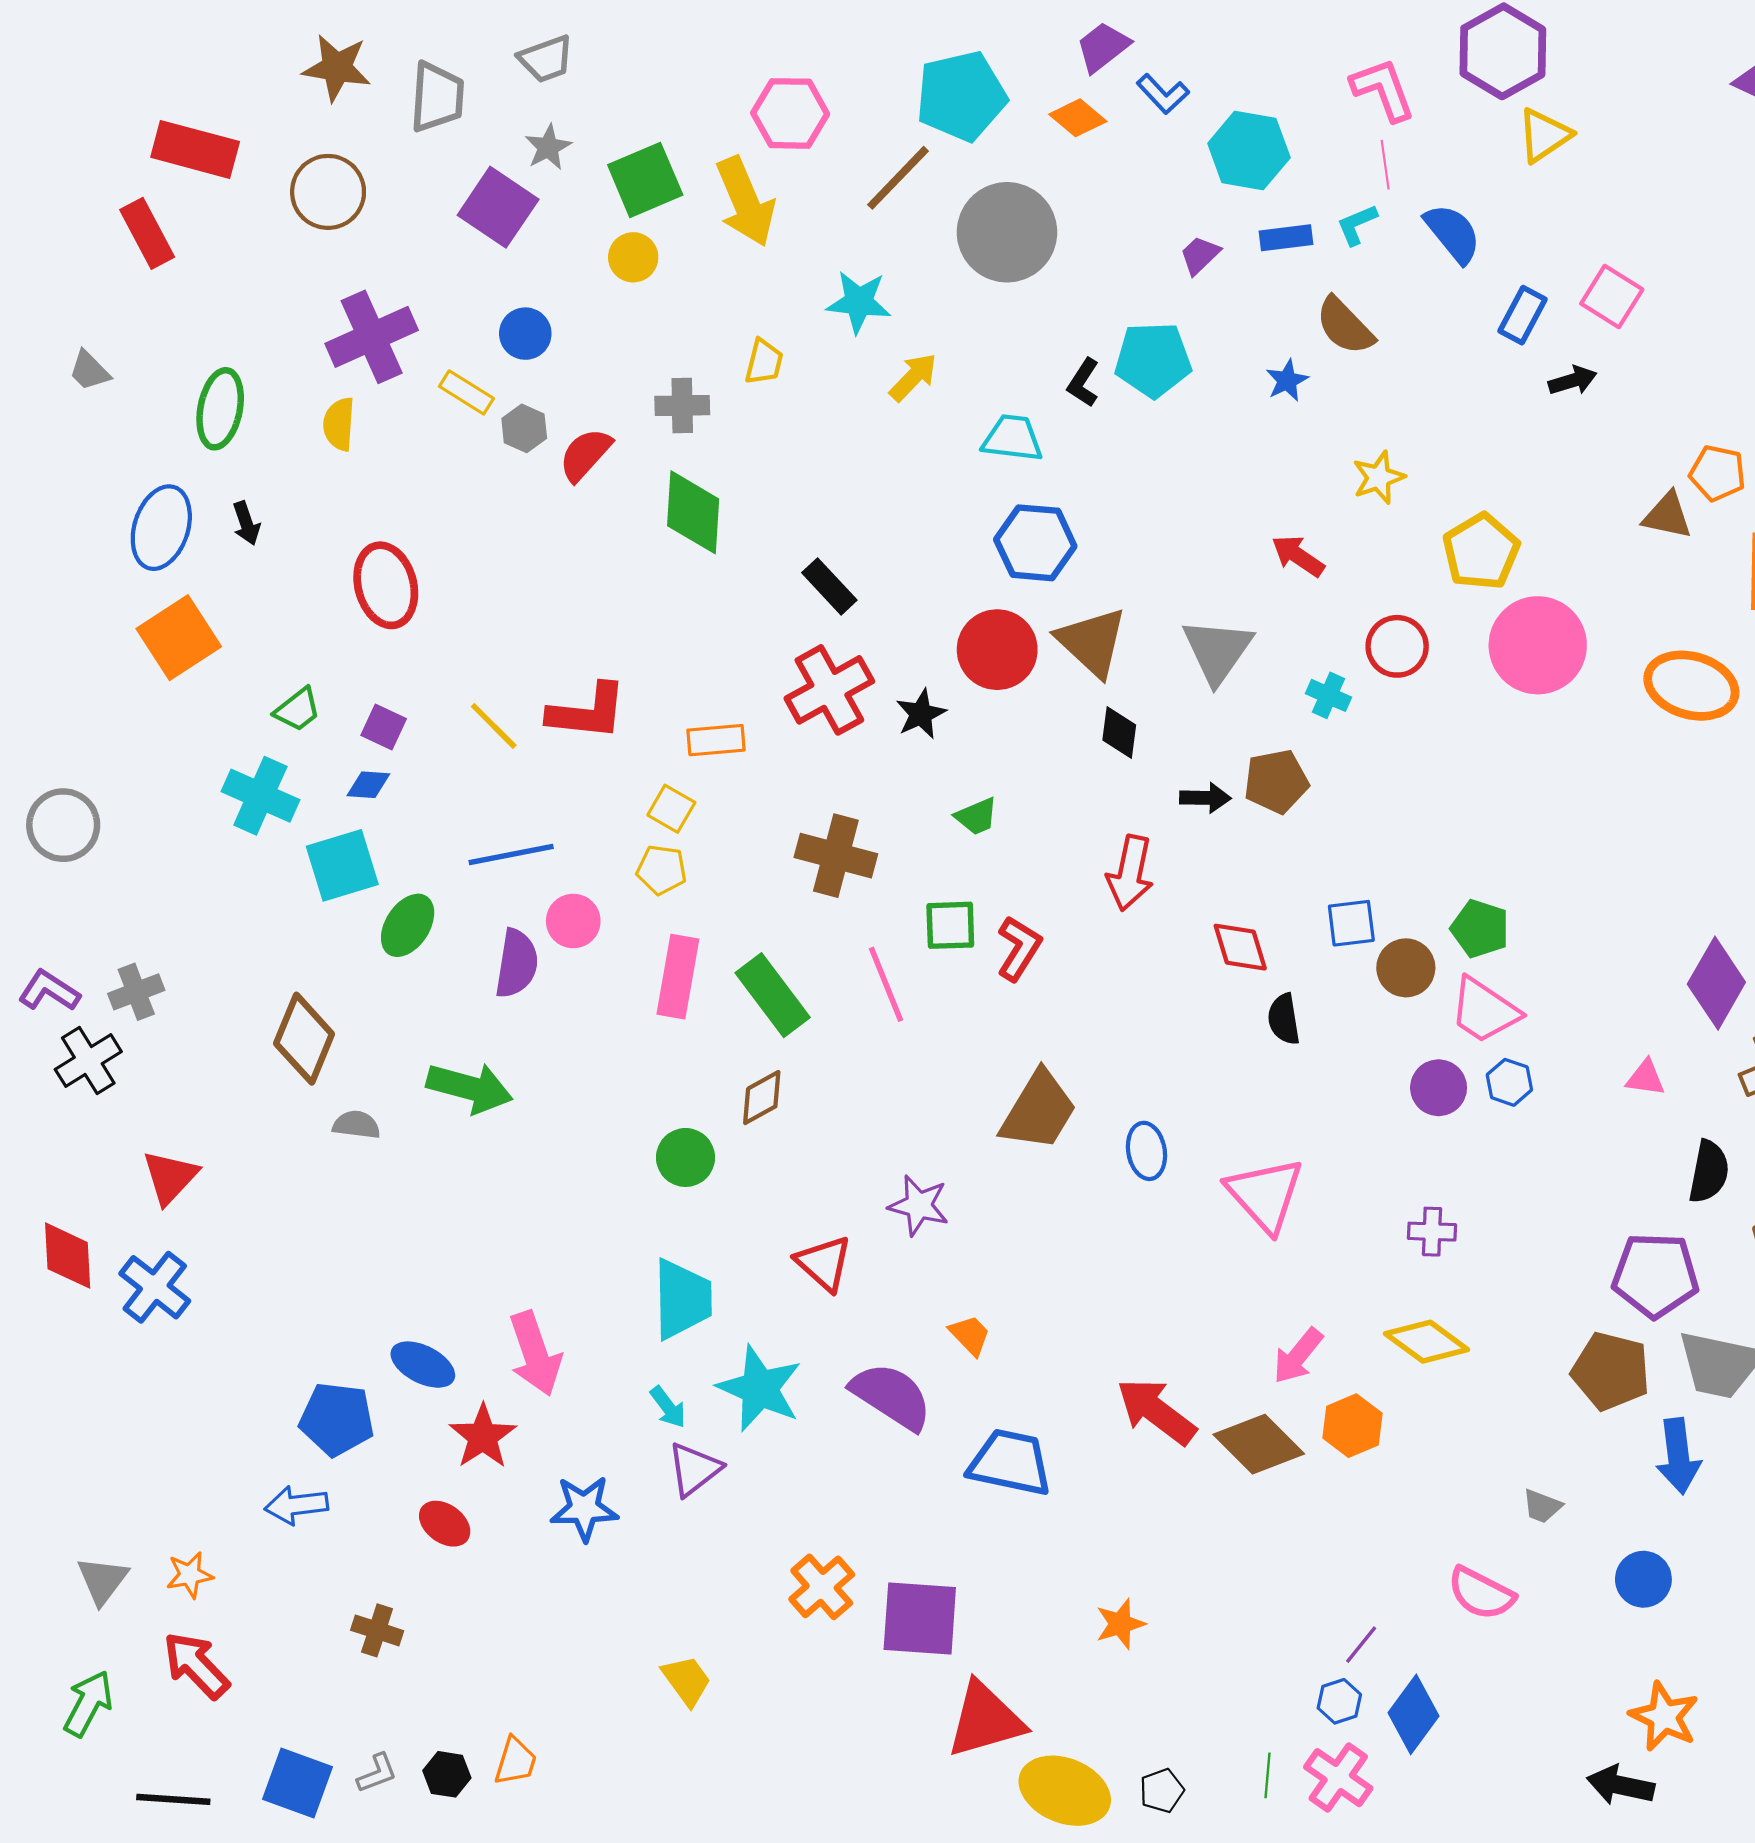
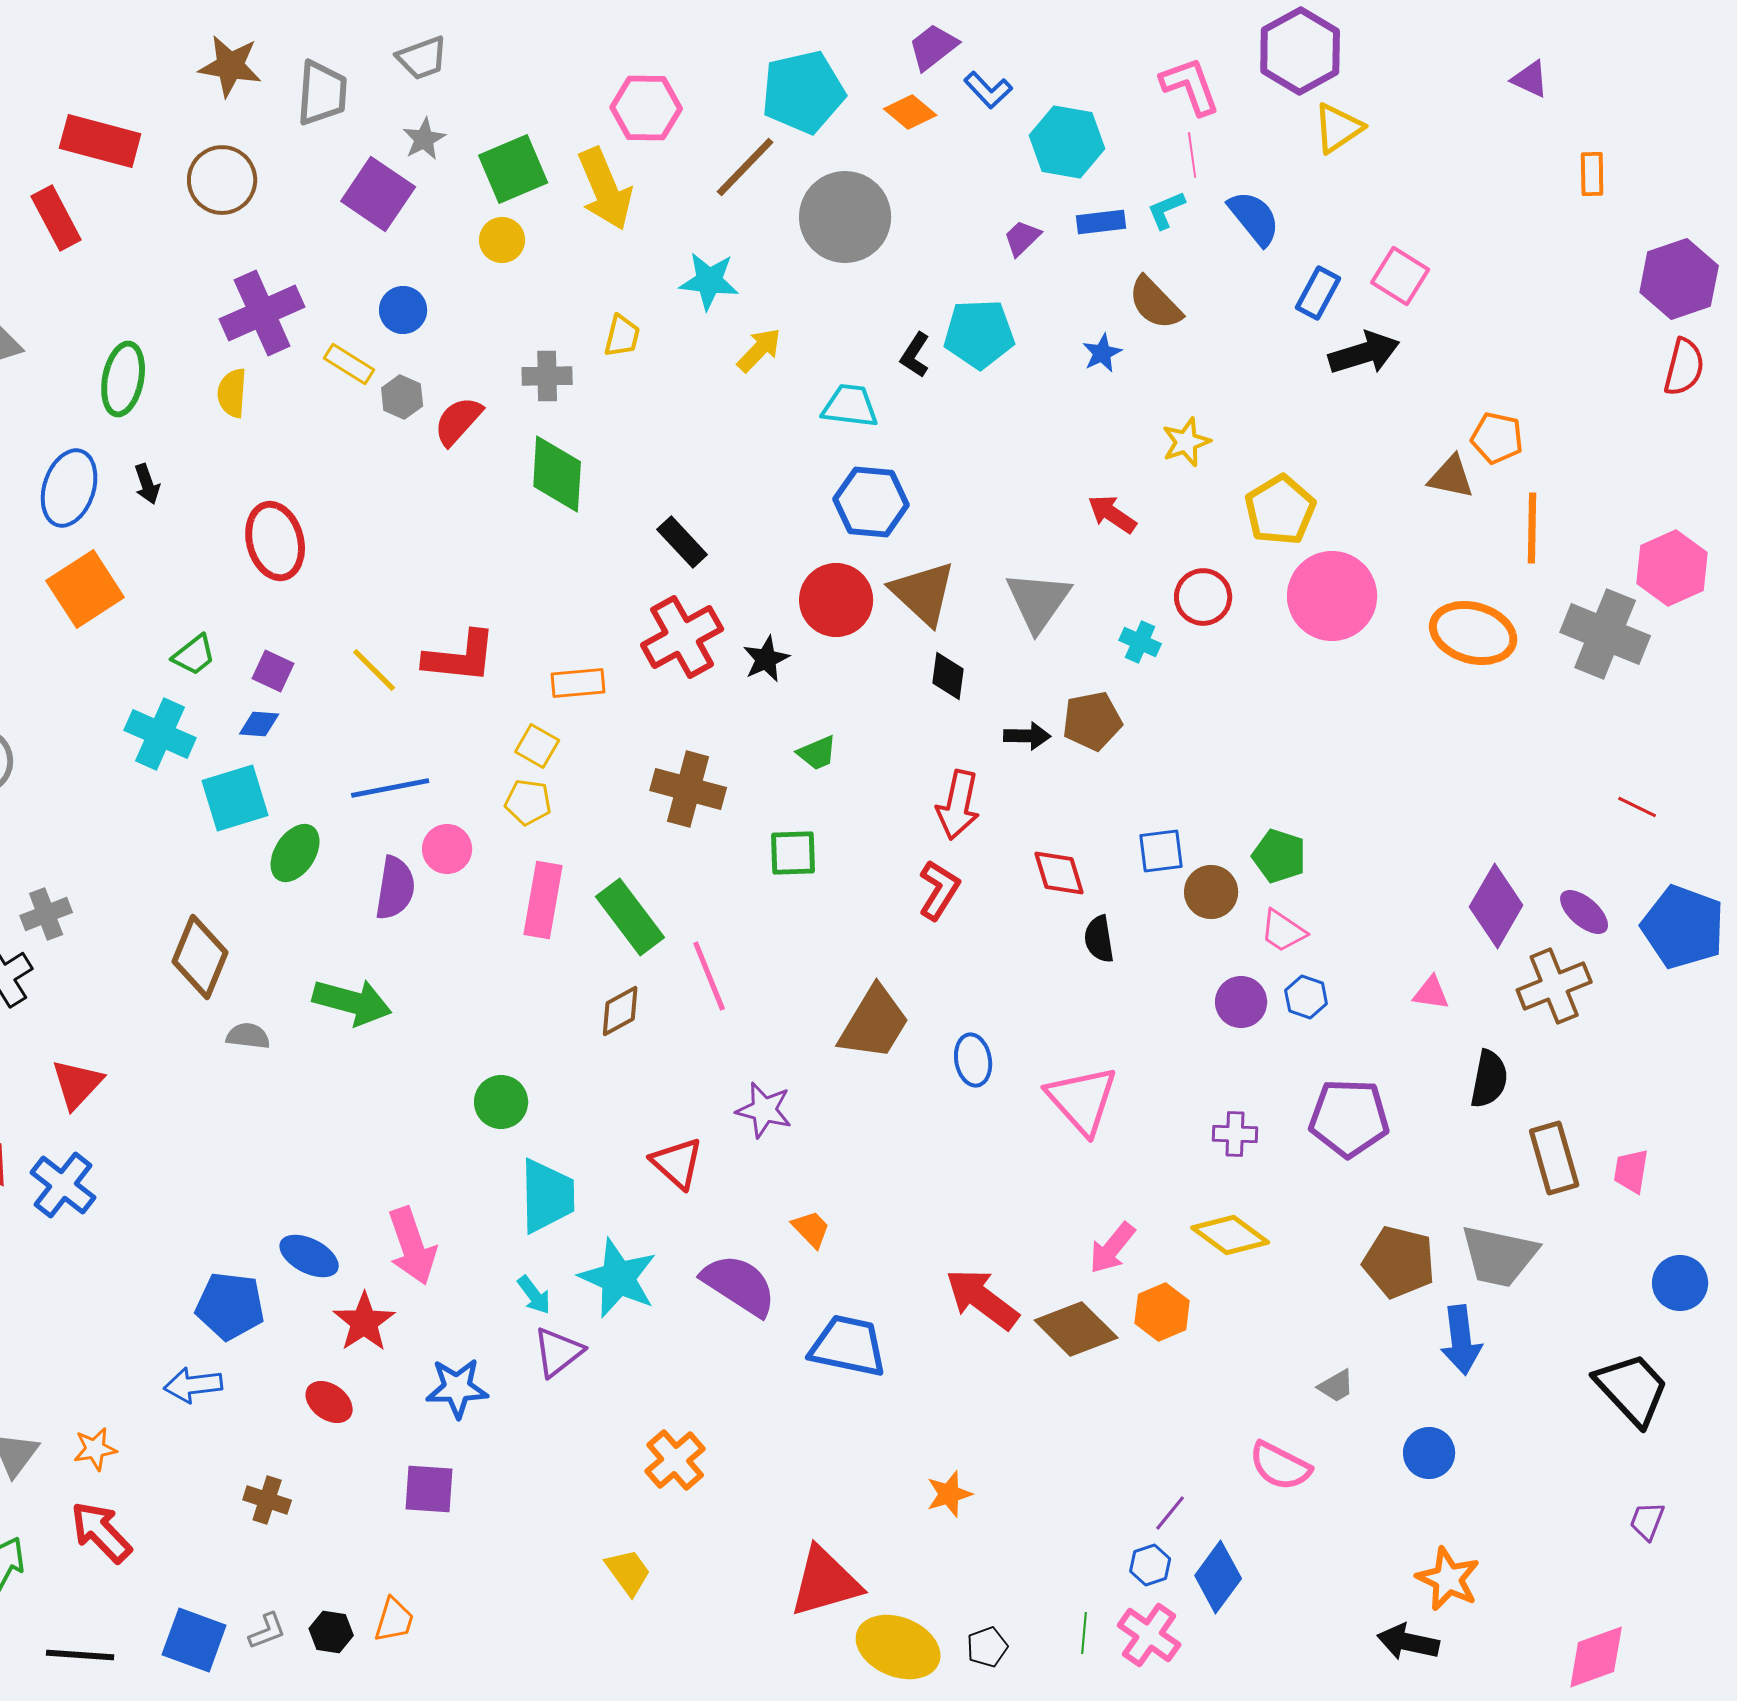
black arrow: (1573, 380) -> (1364, 353), size x1.6
red L-shape: (1019, 948) -> (939, 890), moved
pink line: (886, 984) -> (709, 976), moved
pink trapezoid: (1484, 1010) -> (1283, 931), size x0.7
green circle: (685, 1157) -> (501, 1102), moved
purple pentagon: (1655, 1275) -> (1349, 1118), moved
gray trapezoid: (1542, 1506) -> (1336, 1386), turned -51
purple square: (920, 1618) -> (429, 1489), moved, size x0.7
yellow trapezoid: (687, 1681) -> (628, 1572), moved

